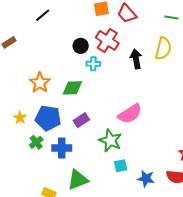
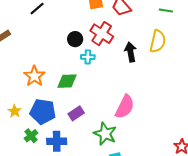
pink semicircle: (130, 114) -> (125, 107), turned -30

